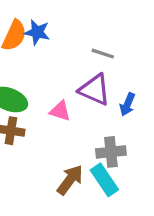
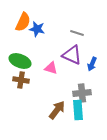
blue star: (37, 32) -> (37, 29), moved
cyan rectangle: (104, 180) -> (78, 110), turned 30

